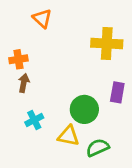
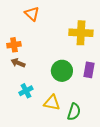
brown arrow: (24, 83) -> (18, 63), turned -80
green circle: (84, 109) -> (62, 71), moved
green semicircle: (98, 148) -> (74, 112), turned 132

